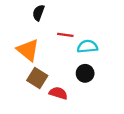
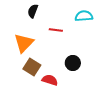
cyan semicircle: (87, 47) -> (84, 16), moved
orange triangle: (28, 50) -> (24, 43), turned 35

